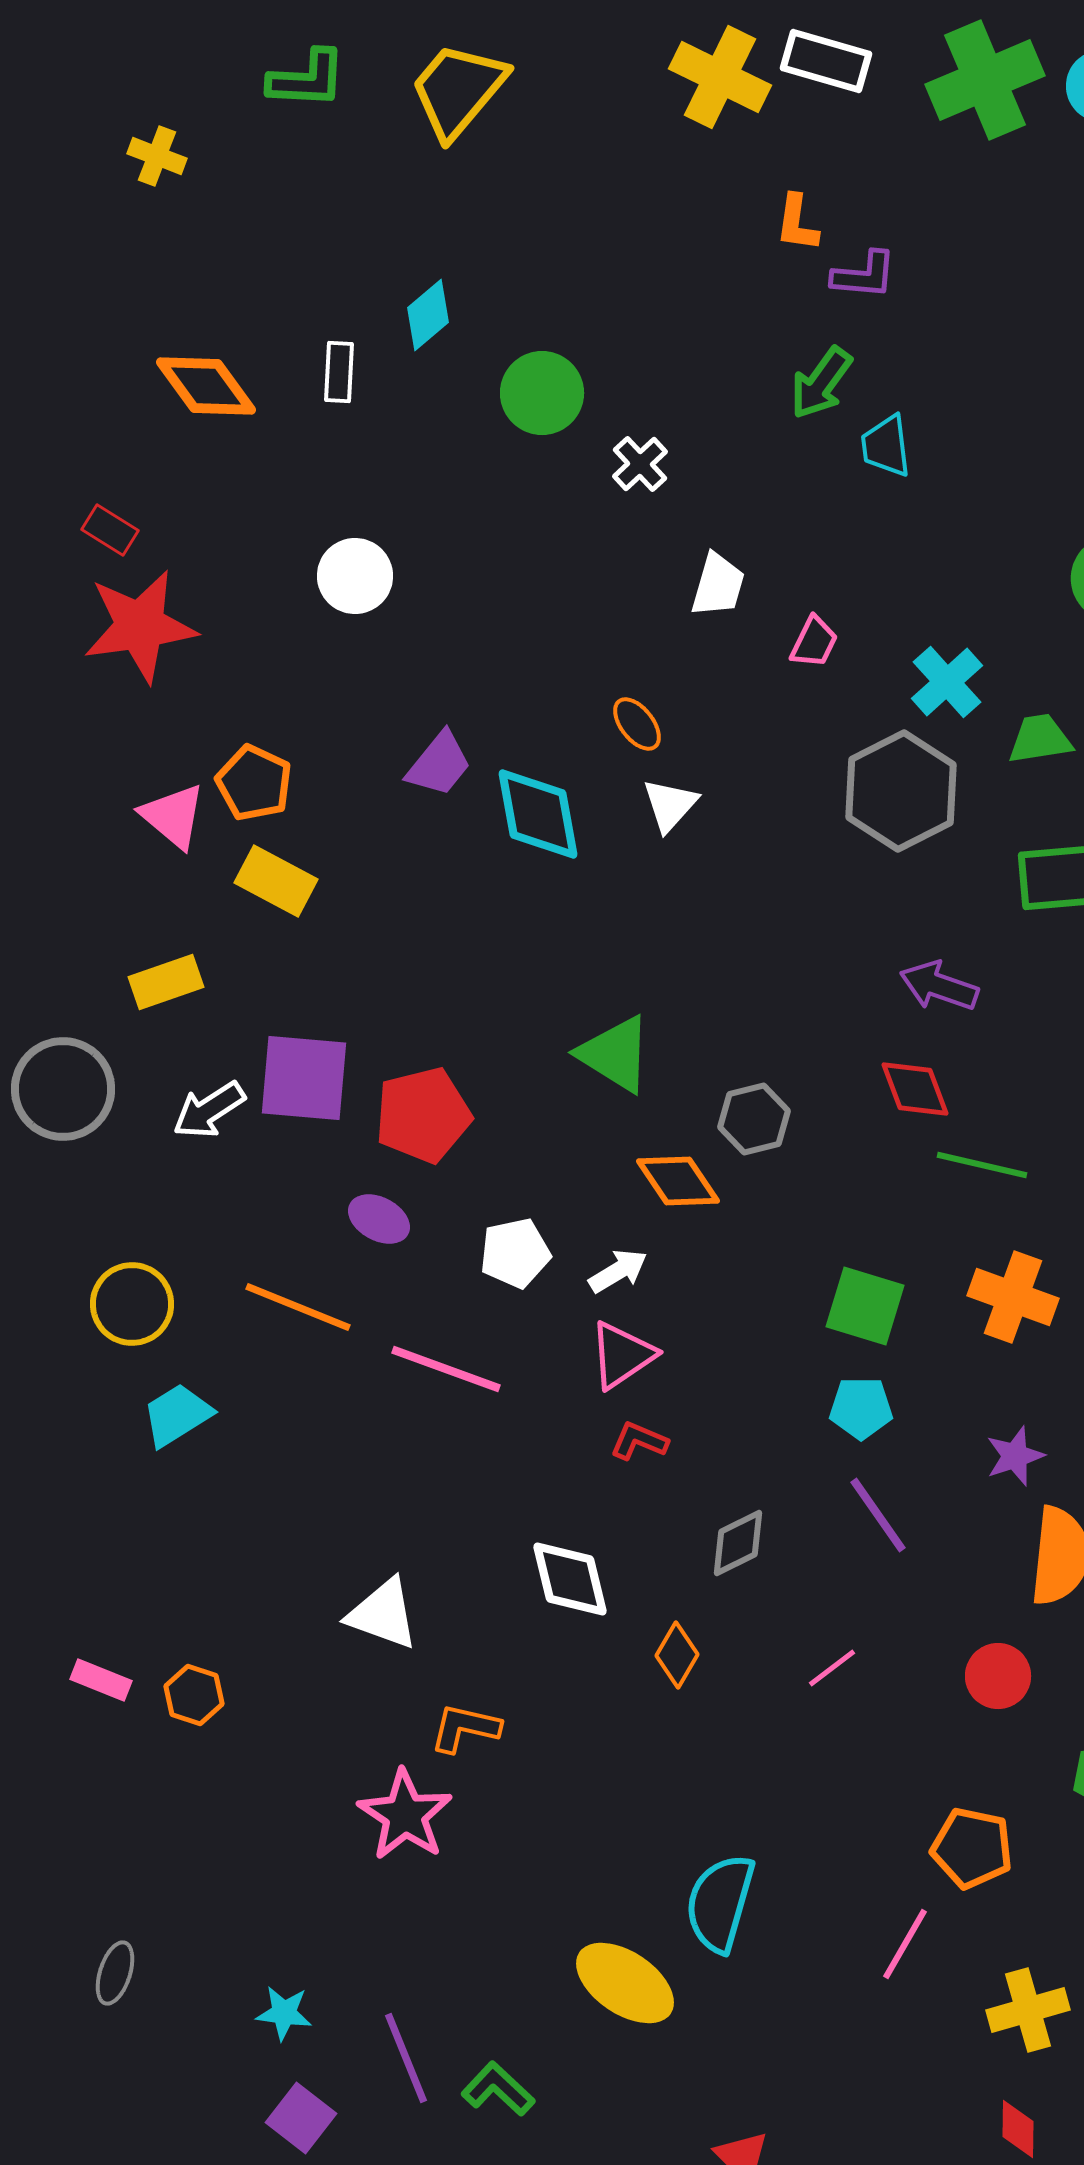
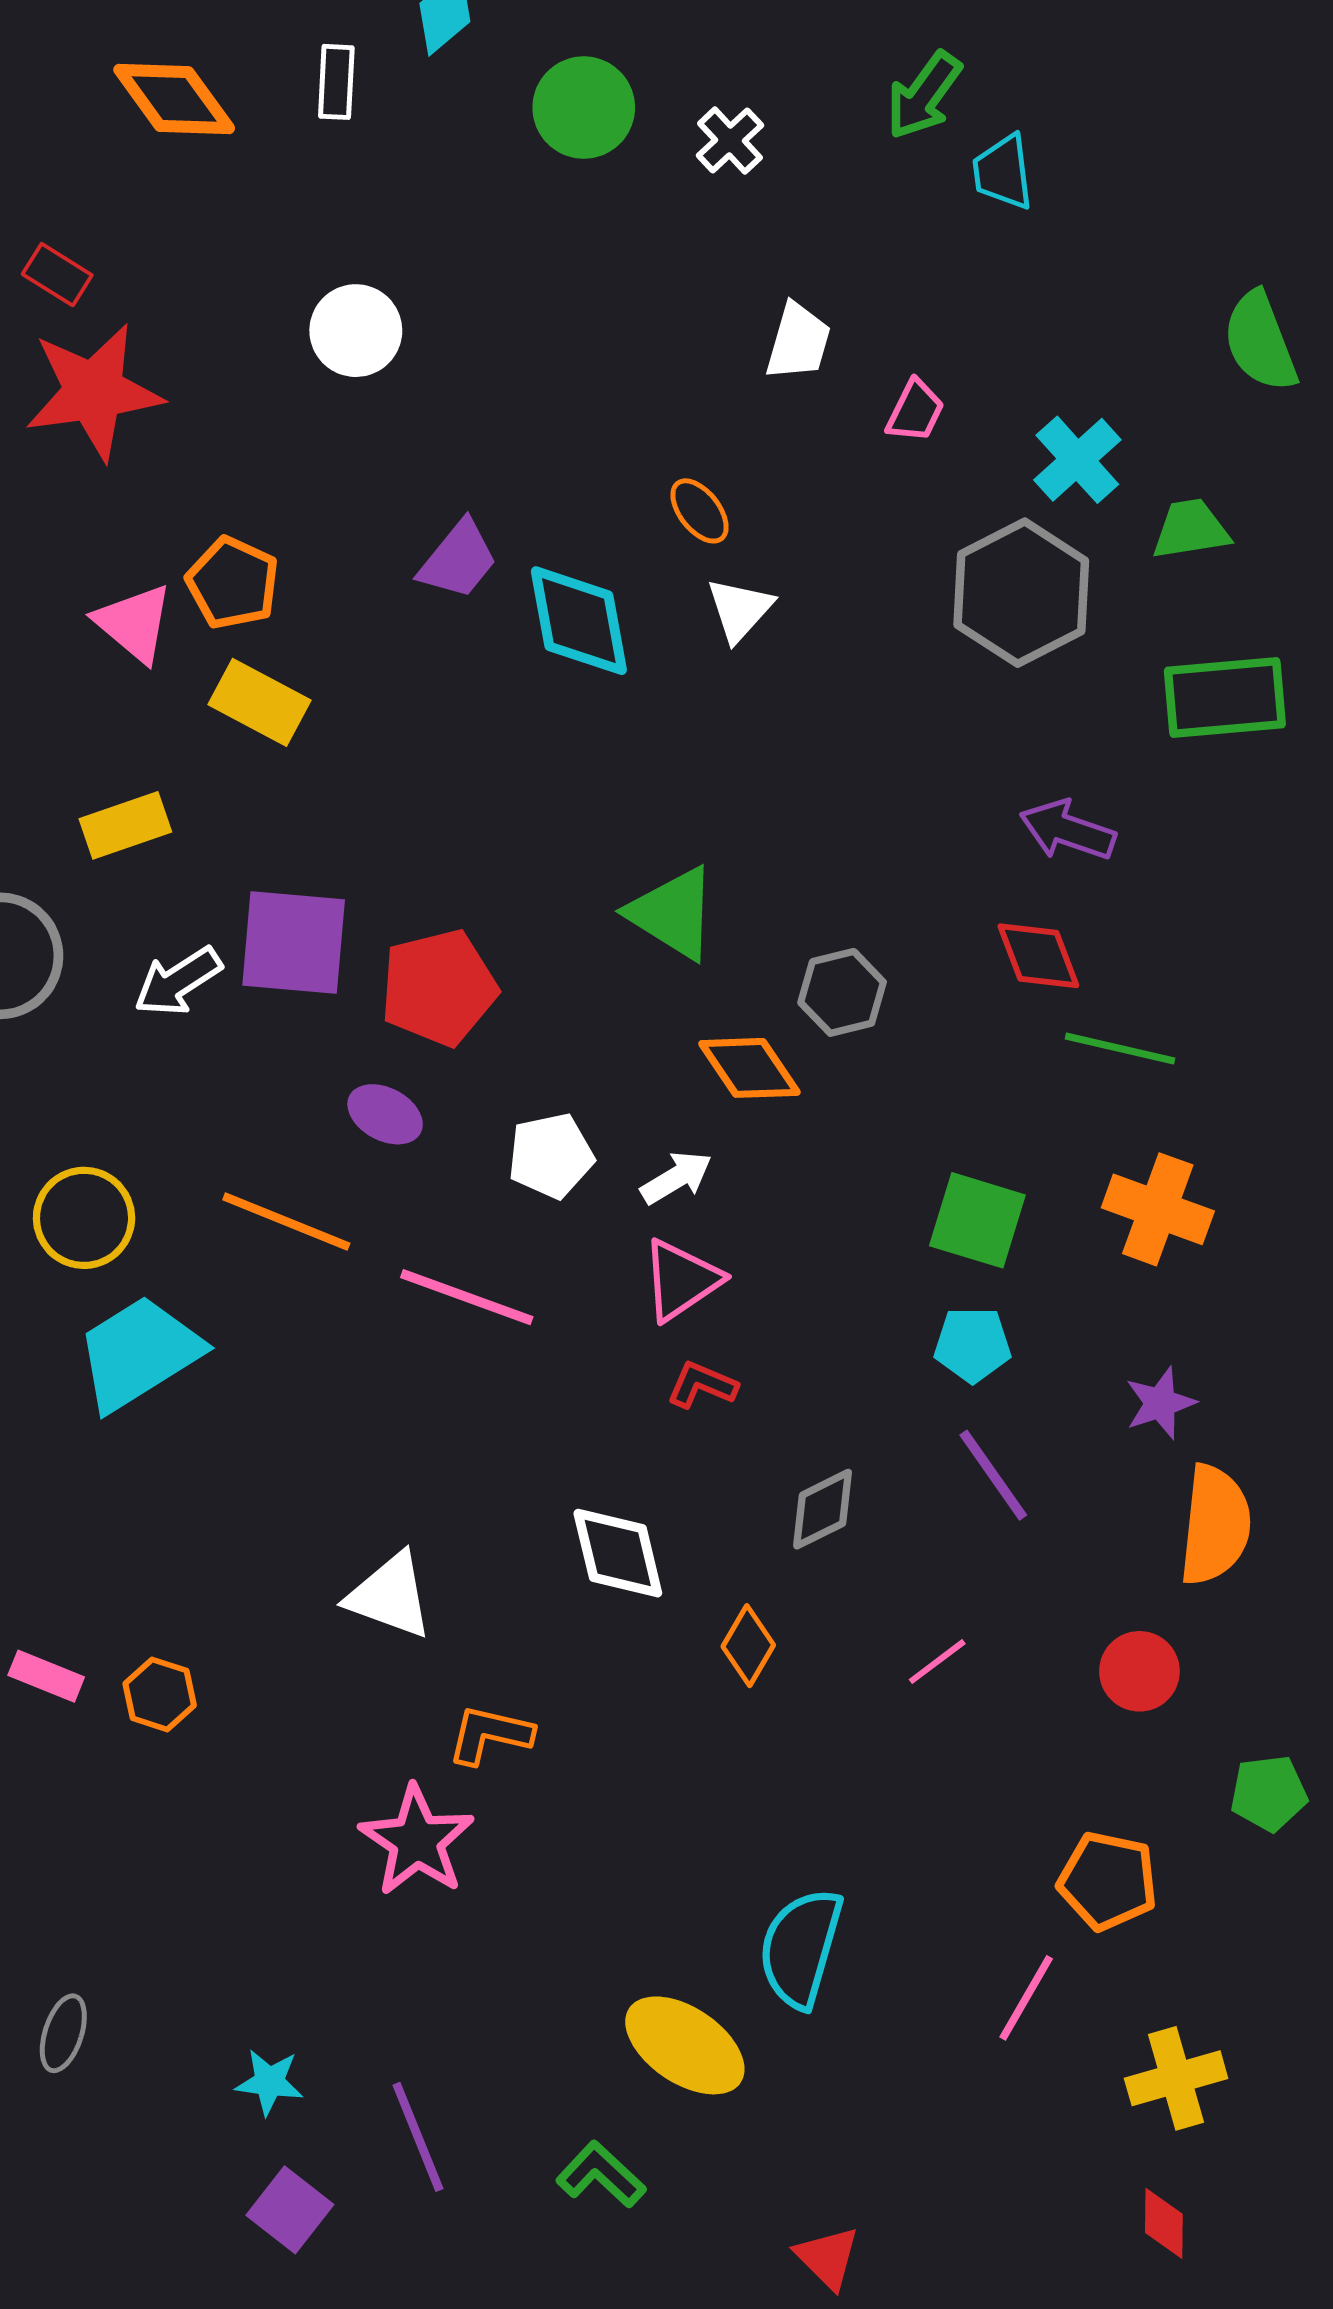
white cross: (640, 464) -> (730, 140), moved
cyan trapezoid: (177, 1415) -> (139, 1353), size x1.5
green L-shape: (498, 2089) -> (601, 2175), moved

